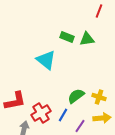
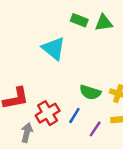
green semicircle: (76, 96) -> (90, 92), turned -126

